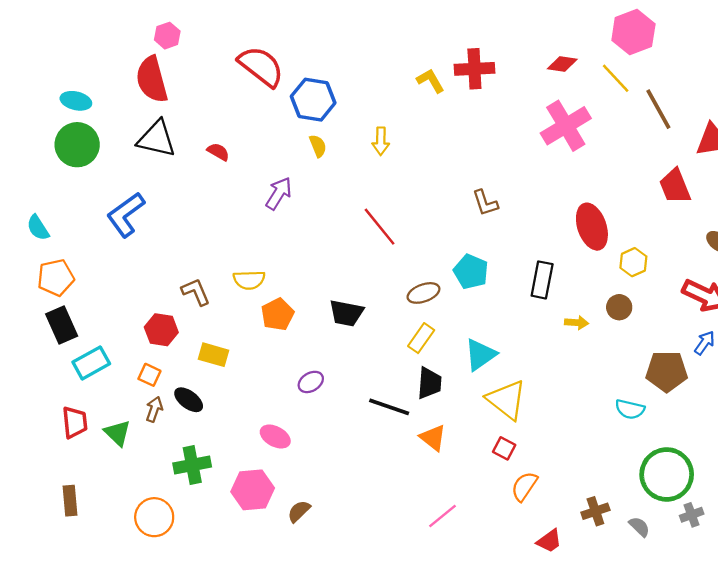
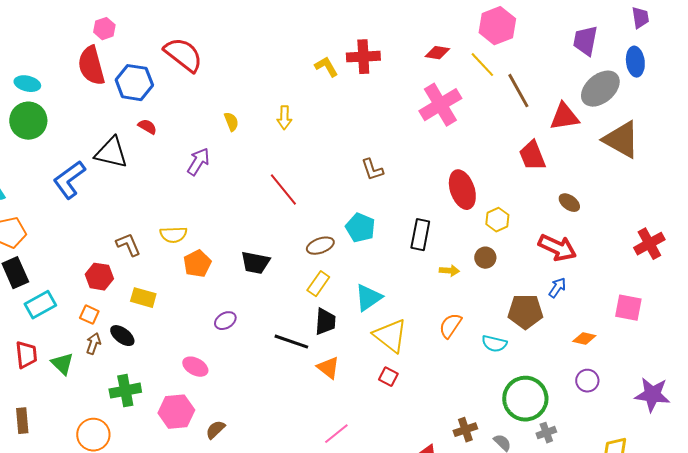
blue hexagon: (313, 100) -> (134, 83), moved
black triangle: (157, 139) -> (111, 153), moved
orange semicircle: (524, 486) -> (450, 326), moved

